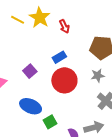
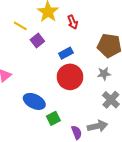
yellow line: (18, 20) -> (20, 26), moved
purple square: (30, 71) -> (37, 41), moved

